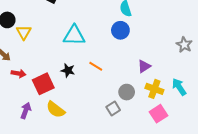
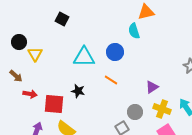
blue circle: (120, 30) -> (115, 52), moved
orange line: (96, 66) -> (111, 80), moved
red square: (43, 84) -> (54, 104), turned 30

